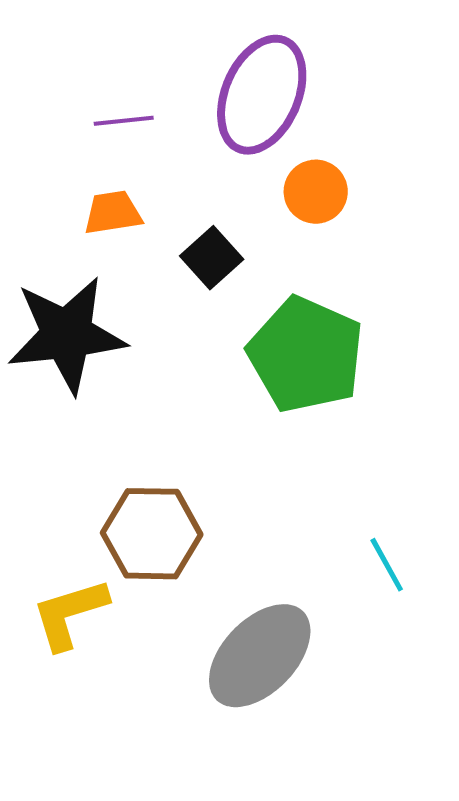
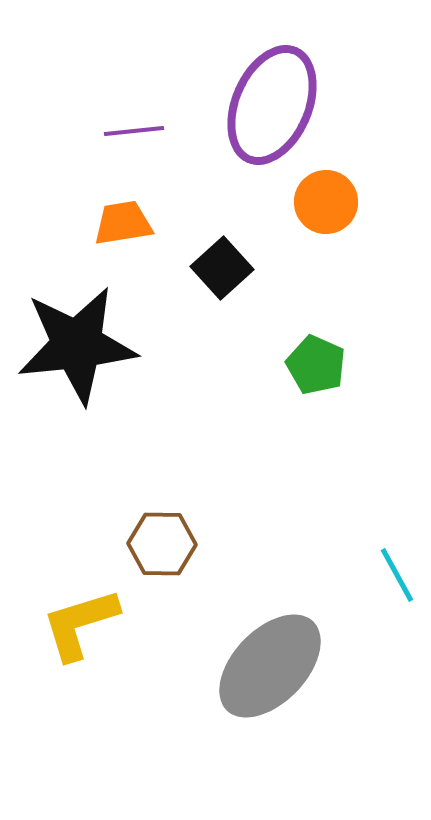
green pentagon: (306, 355) -> (316, 365), size x0.5
brown hexagon: (152, 534) -> (162, 544), size x0.7

